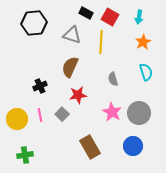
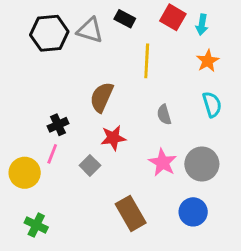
red square: (110, 17) -> (173, 17), moved
gray triangle: (72, 35) -> (90, 30), moved
pink line: (40, 115) -> (52, 154), moved, turned 32
green cross: (25, 155) -> (36, 225), turned 35

